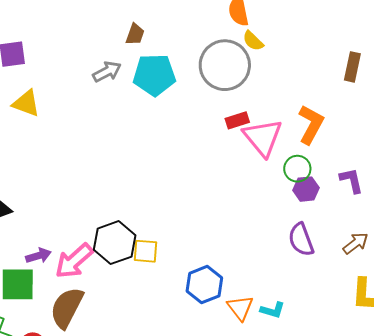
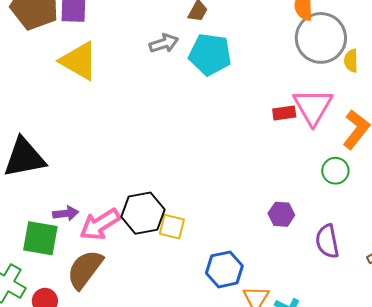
yellow semicircle: (253, 41) -> (351, 61), moved, turned 35
gray circle: (225, 65) -> (321, 38), moved
yellow triangle: (26, 103) -> (79, 61), size x1.4
pink triangle: (263, 137) -> (313, 107), moved
purple hexagon: (306, 189) -> (281, 214), moved

